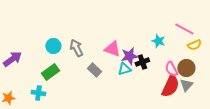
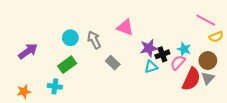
cyan star: (158, 41) -> (184, 49), moved
pink triangle: (112, 49) -> (125, 27), moved
cyan triangle: (124, 69) -> (151, 67), moved
pink semicircle: (171, 69) -> (178, 63), moved, turned 70

